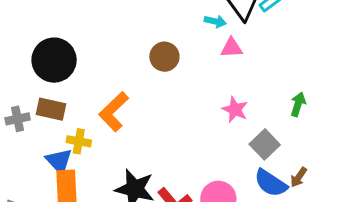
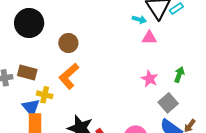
brown circle: (164, 57) -> (68, 43), moved
black circle: (54, 60) -> (29, 23), moved
green arrow: (298, 104) -> (179, 75), moved

